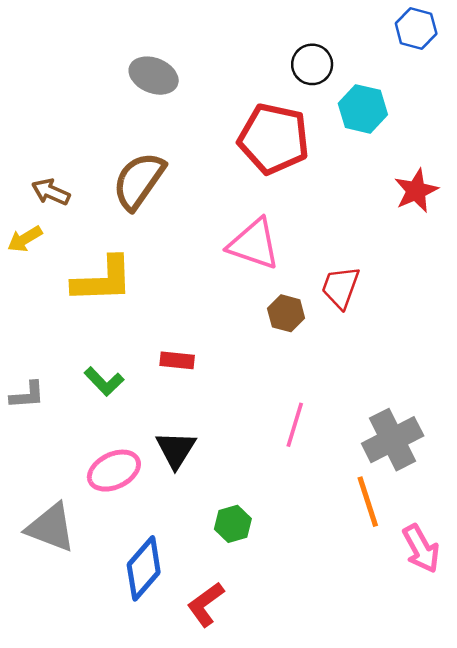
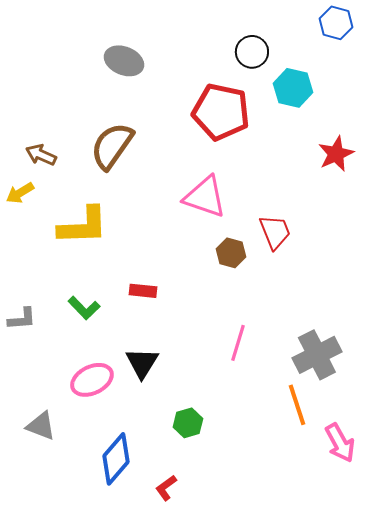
red trapezoid: (341, 287) -> (275, 232), turned 138
gray triangle: (51, 528) -> (41, 426), size x0.7
red L-shape: (206, 604) -> (166, 488), size x0.7

